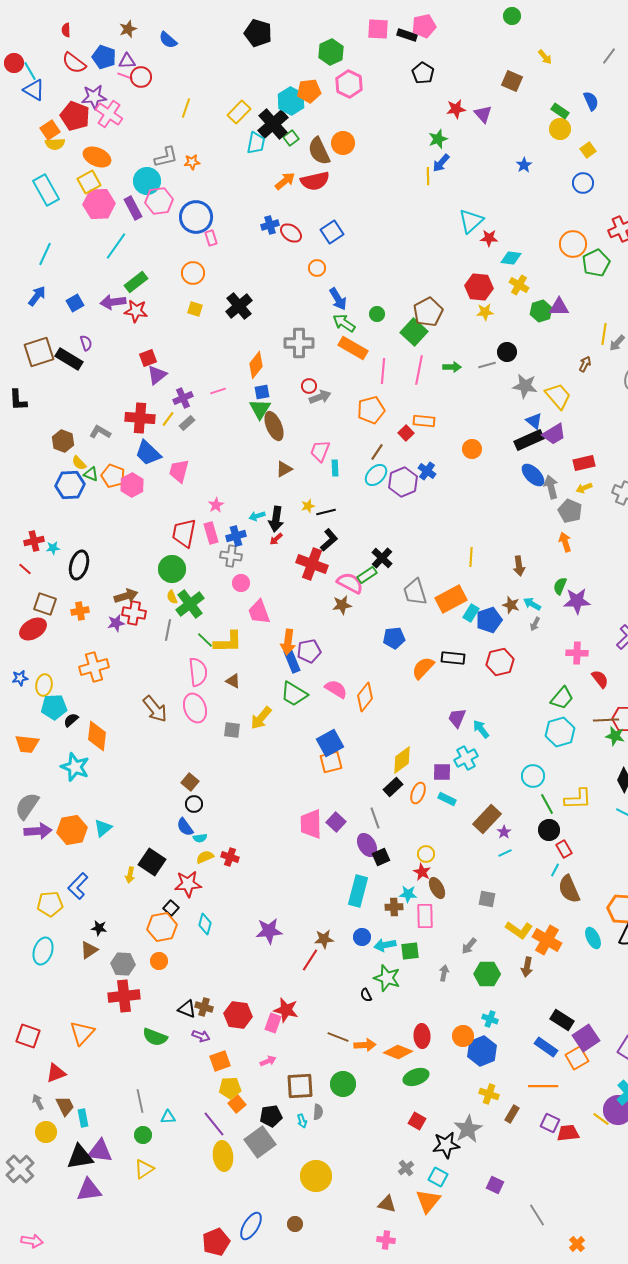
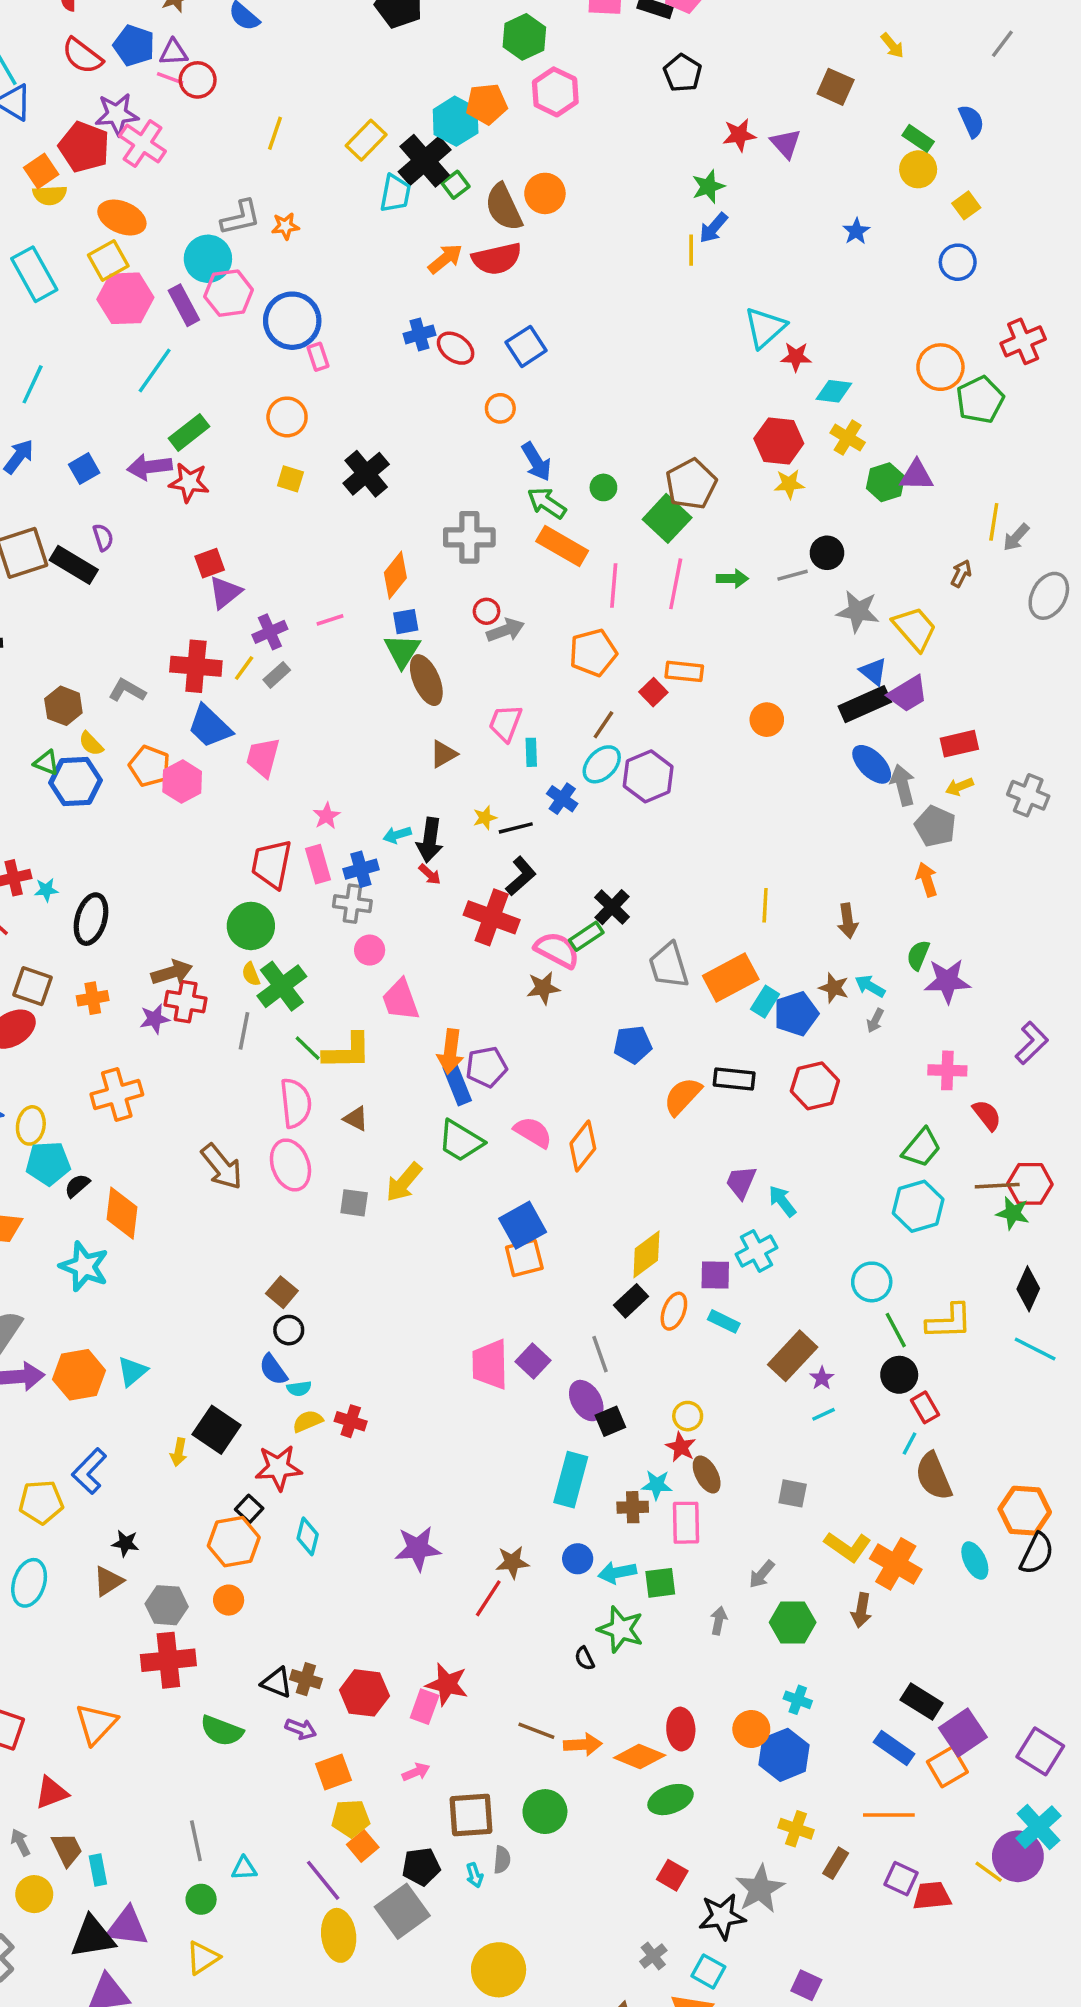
blue cross: (427, 471) -> (562, 799), moved
green triangle: (91, 474) -> (46, 763), moved
red arrow: (276, 539) -> (430, 874), turned -96

